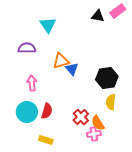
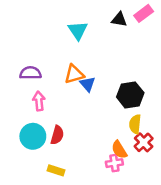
cyan triangle: (48, 25) -> (78, 30), moved
purple semicircle: (27, 48) -> (30, 73), moved
red cross: (81, 117) -> (144, 142), moved

